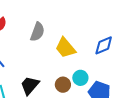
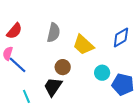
brown circle: (63, 85) -> (63, 67), moved

